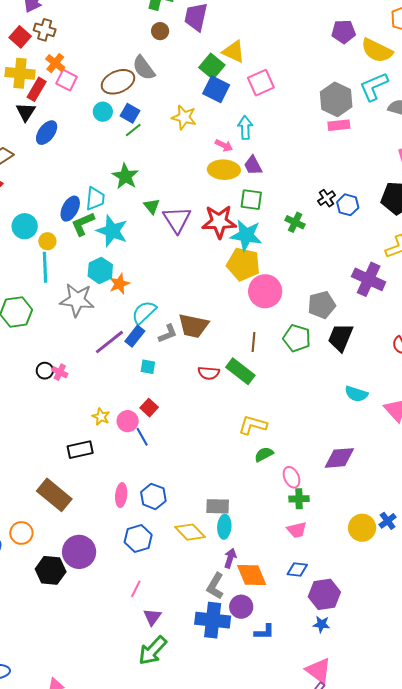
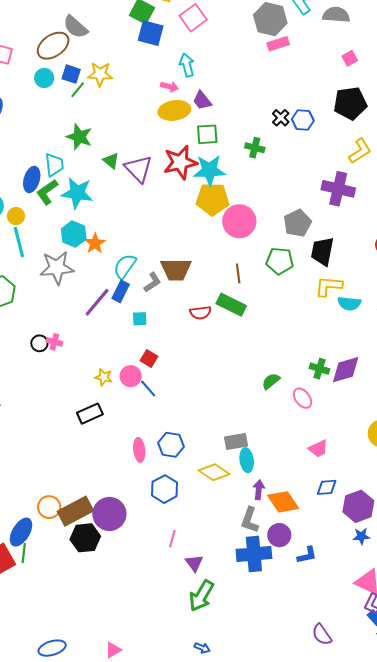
yellow star: (184, 117) -> (100, 74), moved
yellow L-shape: (253, 425) -> (329, 286), moved
brown rectangle: (54, 495) -> (75, 511), moved, turned -56
green cross: (299, 499) -> (319, 369), moved, turned 30

